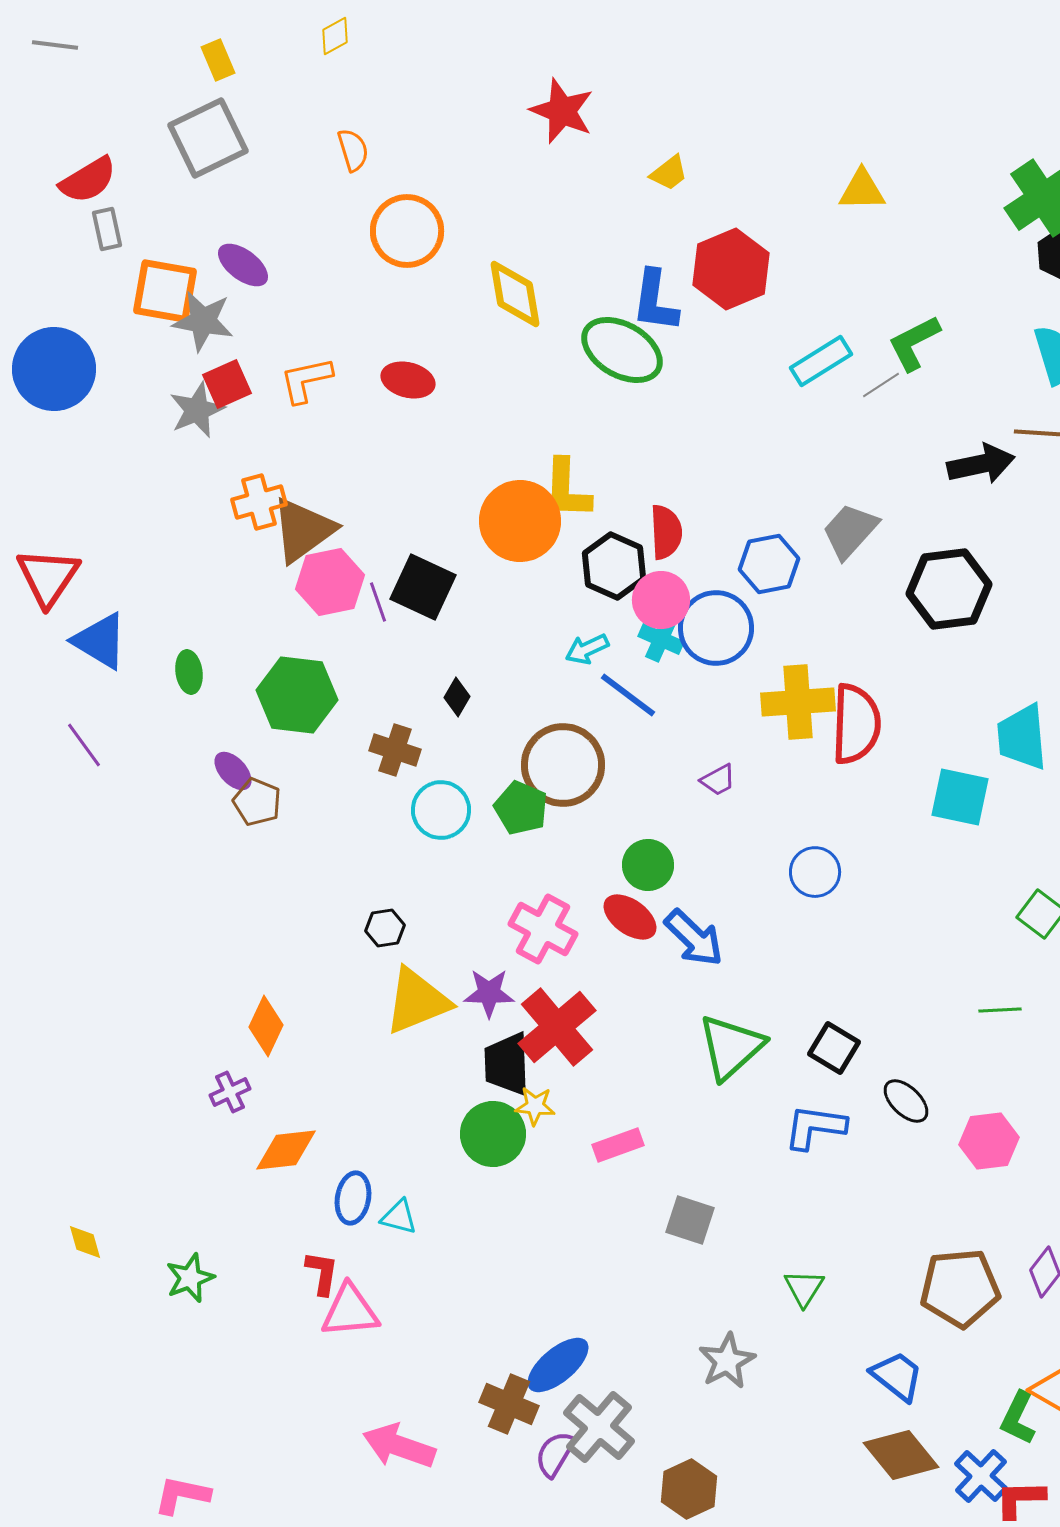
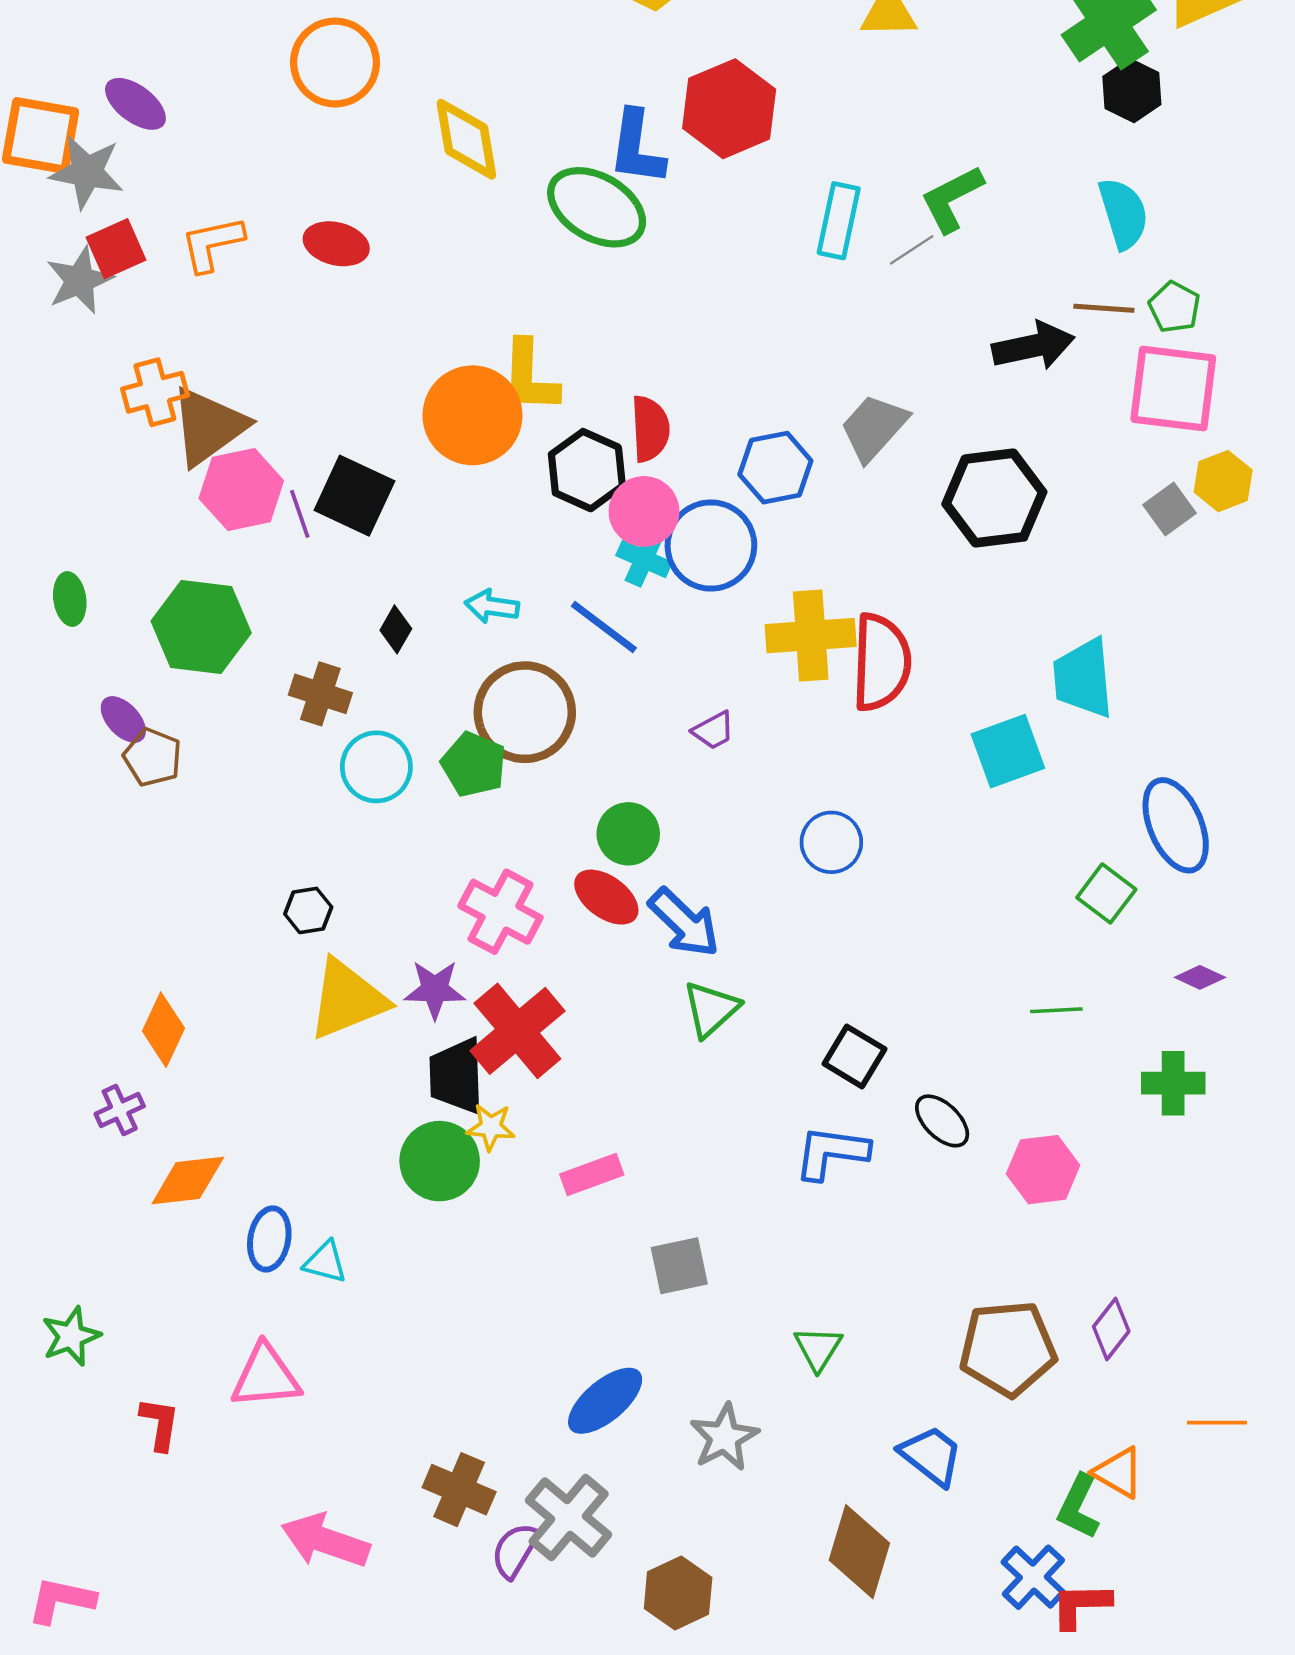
cyan rectangle: (821, 361) -> (839, 221), turned -46
cyan arrow: (587, 649) -> (492, 606), moved, turned 33
cyan square: (960, 797) -> (1008, 751), turned -32
green triangle: (731, 1047) -> (711, 1009), moved, size x0.7
gray square: (690, 1220) -> (679, 1266), turned -30
red L-shape: (322, 1273) -> (160, 1424), moved
blue ellipse: (558, 1365) -> (605, 1401), moved
brown diamond: (901, 1455) -> (859, 1552), moved, turned 56

